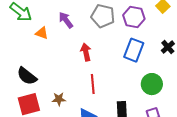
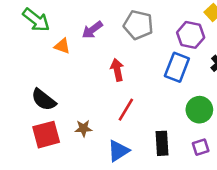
purple hexagon: (134, 17) -> (191, 35), moved
purple arrow: (66, 20) -> (92, 30), turned -90
red line: (93, 84) -> (126, 110), turned 36

